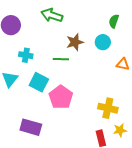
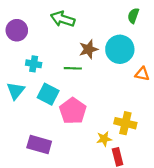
green semicircle: (114, 21) -> (133, 16), moved
cyan circle: (103, 42) -> (120, 49), size x1.6
yellow star: (120, 130) -> (104, 139), moved

